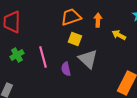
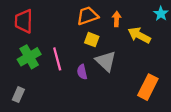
yellow arrow: (119, 35) -> (139, 35), size x1.5
green cross: (17, 55) -> (29, 57), size x1.5

